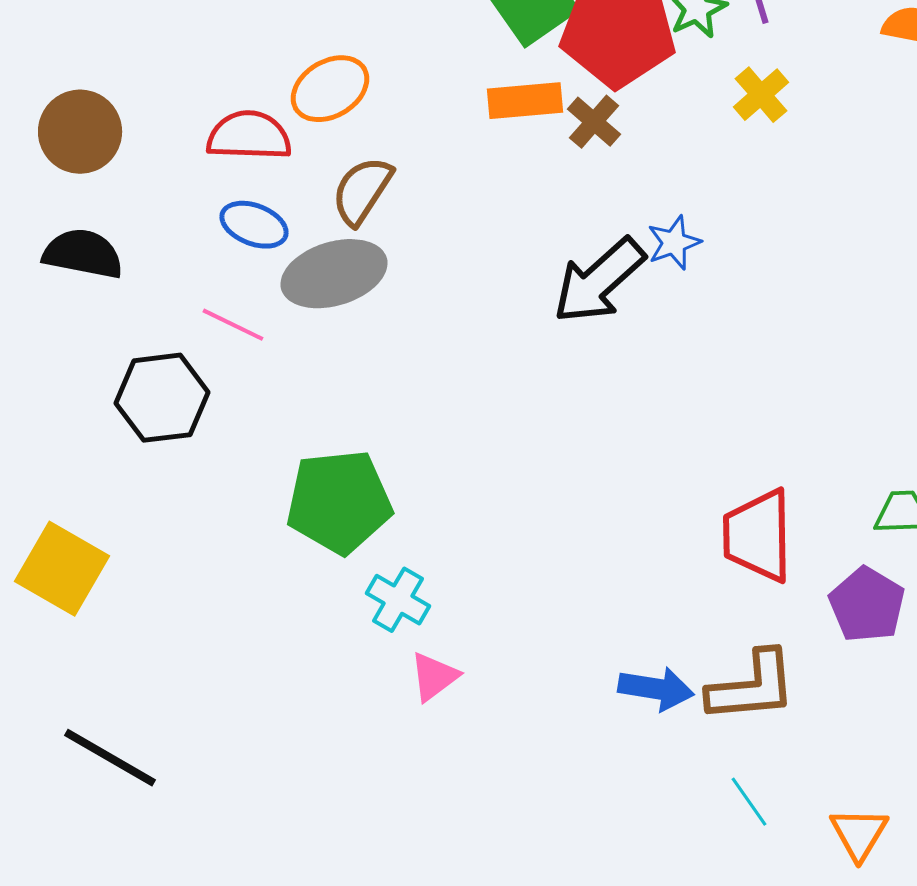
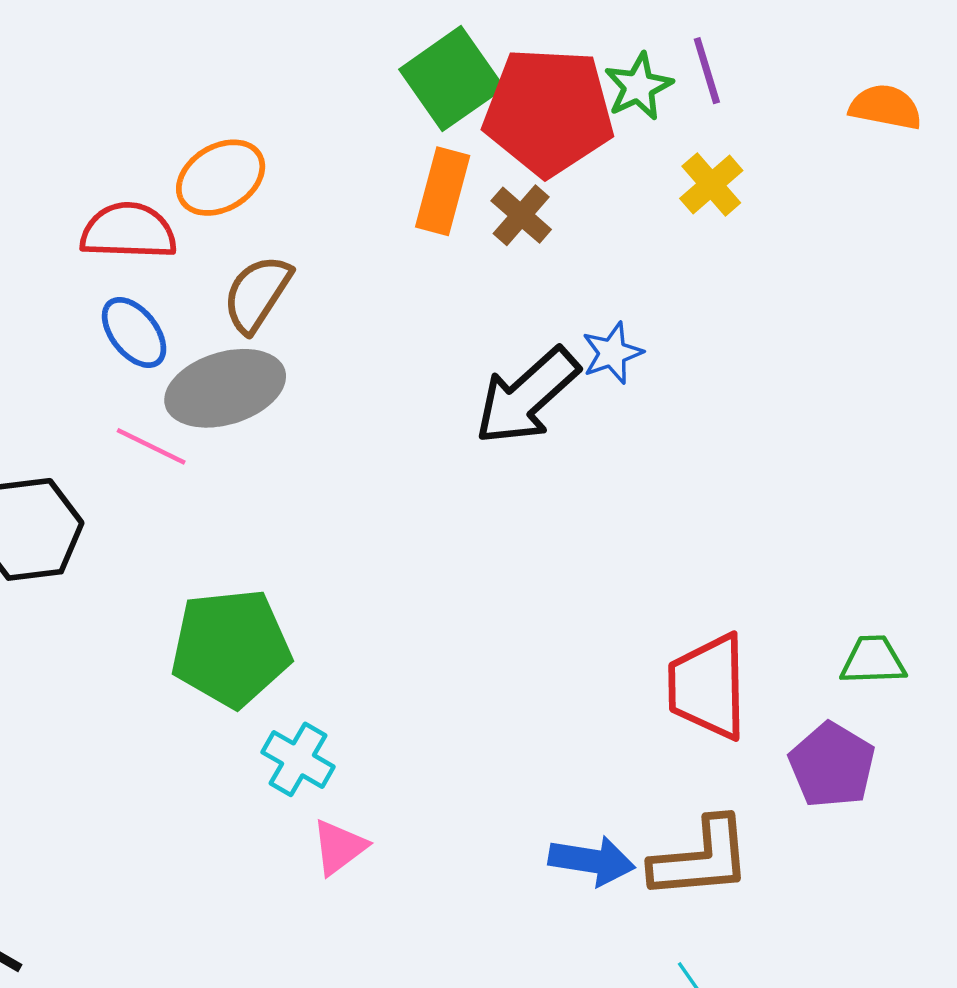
orange rectangle: (525, 101) -> (443, 191), turned -70
blue ellipse: (254, 225) -> (134, 332), turned 30
pink line: (233, 325) -> (151, 446), moved

